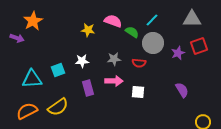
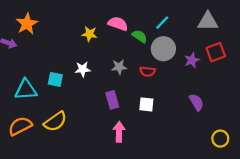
cyan square: (58, 70) -> (55, 79), turned 32
pink arrow: (114, 81) -> (119, 132), moved, turned -90
purple rectangle: (88, 88) -> (112, 100), moved

